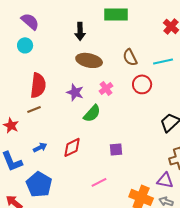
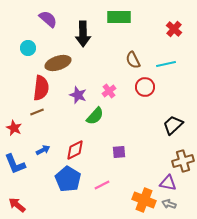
purple semicircle: (30, 21) -> (48, 19), moved
black arrow: (80, 31) -> (83, 34), size x1.4
brown ellipse: (89, 60) -> (58, 63), moved, turned -30
blue pentagon: (39, 184) -> (68, 179), moved

